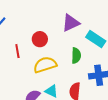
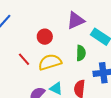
red line: (17, 51) -> (24, 59), moved, turned -32

